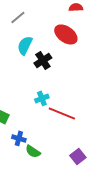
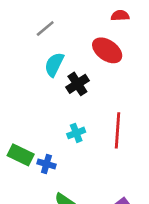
red line: (62, 113) -> (117, 130), moved, turned 72
blue cross: (19, 138) -> (46, 164), moved

